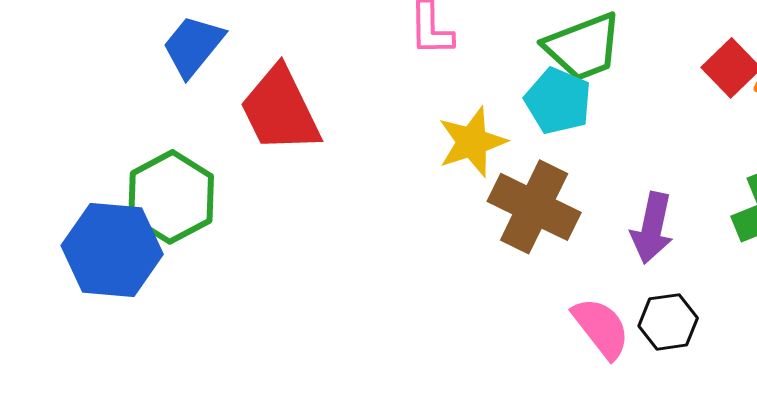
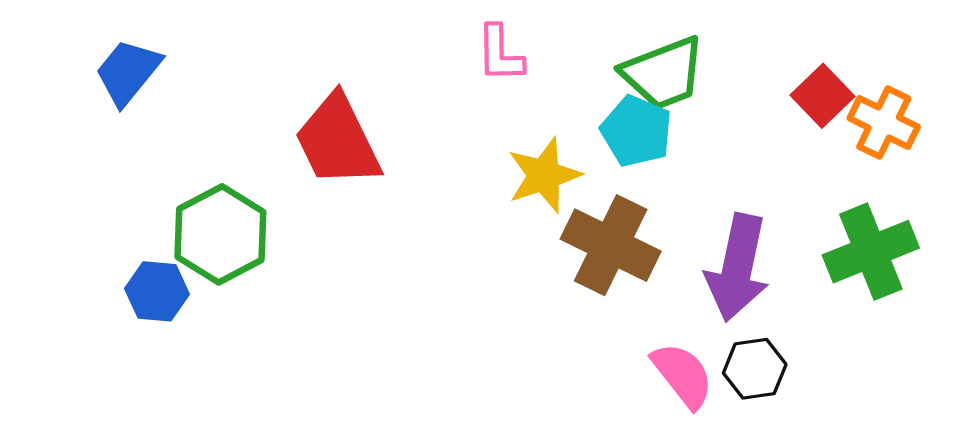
blue trapezoid: (193, 46) -> (128, 72), moved
purple arrow: (652, 228) -> (738, 268), size x1.4
blue hexagon: (112, 250) -> (157, 291), size x0.6

